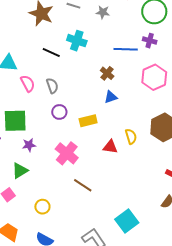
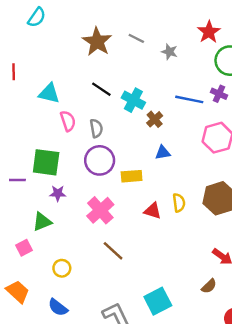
cyan cross: (77, 41) -> (133, 100), moved
brown cross: (107, 73) -> (155, 119), moved
purple circle: (59, 112) -> (100, 160), size x1.6

